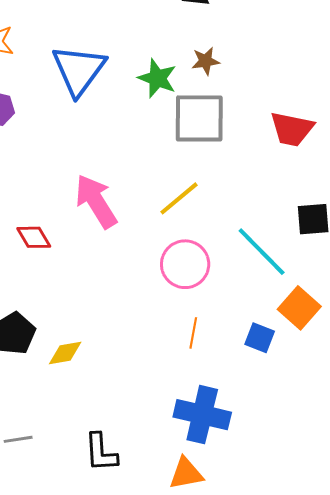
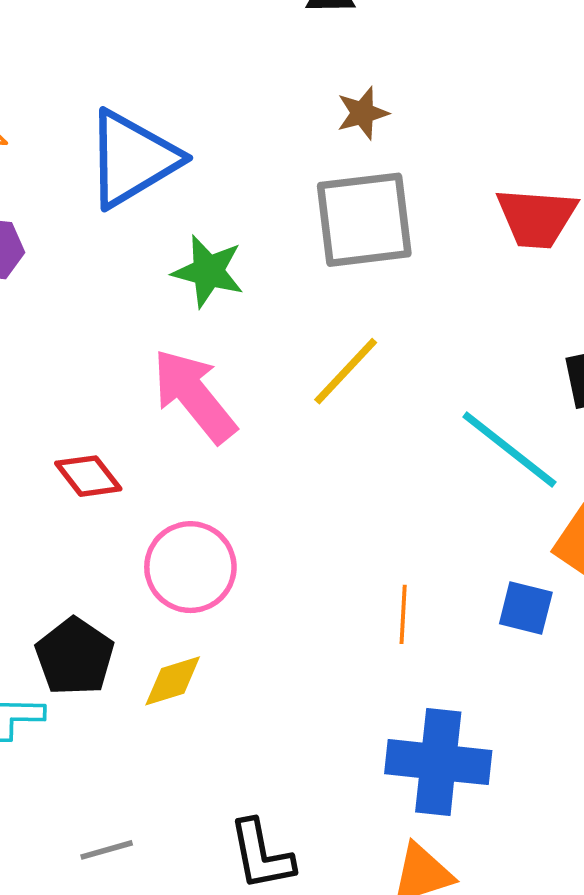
blue triangle: (79, 70) -> (132, 159), turned 30
green star: (157, 78) -> (208, 271), moved
pink circle: (185, 264) -> (190, 567), moved

